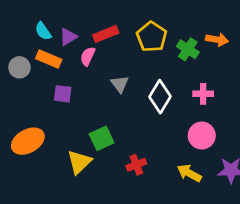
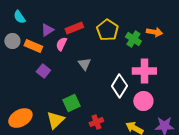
cyan semicircle: (43, 31) -> (19, 17), moved
gray circle: (19, 67) -> (12, 41), moved
purple square: (63, 94) -> (43, 71), turned 32
pink cross: (203, 94) -> (144, 71), size x1.6
white diamond: (160, 97) -> (119, 86), moved
orange ellipse: (28, 141) -> (20, 118), moved

